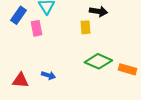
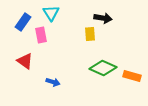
red triangle: (20, 80) -> (25, 61), moved, turned 30

